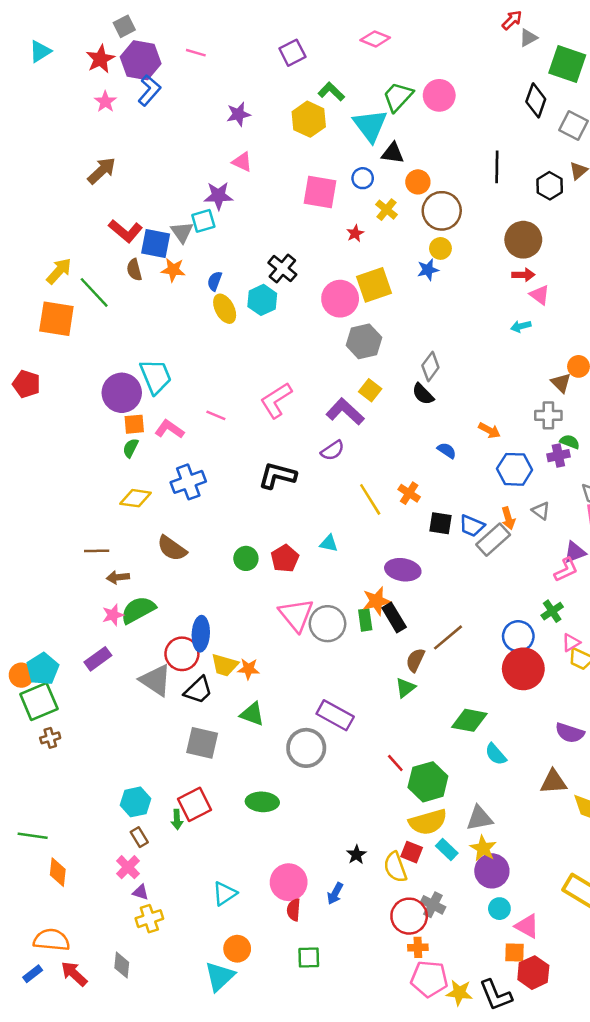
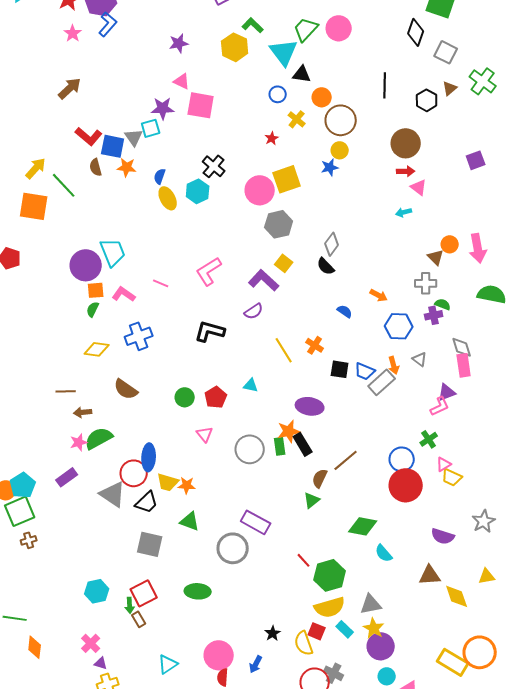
pink square: (320, 192) -> (201, 105), moved
pink triangle: (296, 615) -> (205, 434), moved, size x0.6
brown rectangle: (139, 837) -> (139, 619), moved

